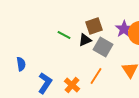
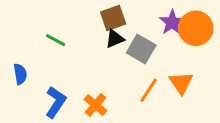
brown square: (94, 26) -> (113, 18), moved
green line: (64, 35) -> (56, 40), moved
orange line: (96, 76) -> (149, 90), moved

